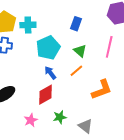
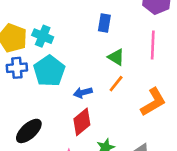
cyan cross: (28, 25) -> (43, 36), turned 35
cyan pentagon: (48, 48) -> (49, 71), moved
blue arrow: (50, 73) -> (83, 93), turned -56

